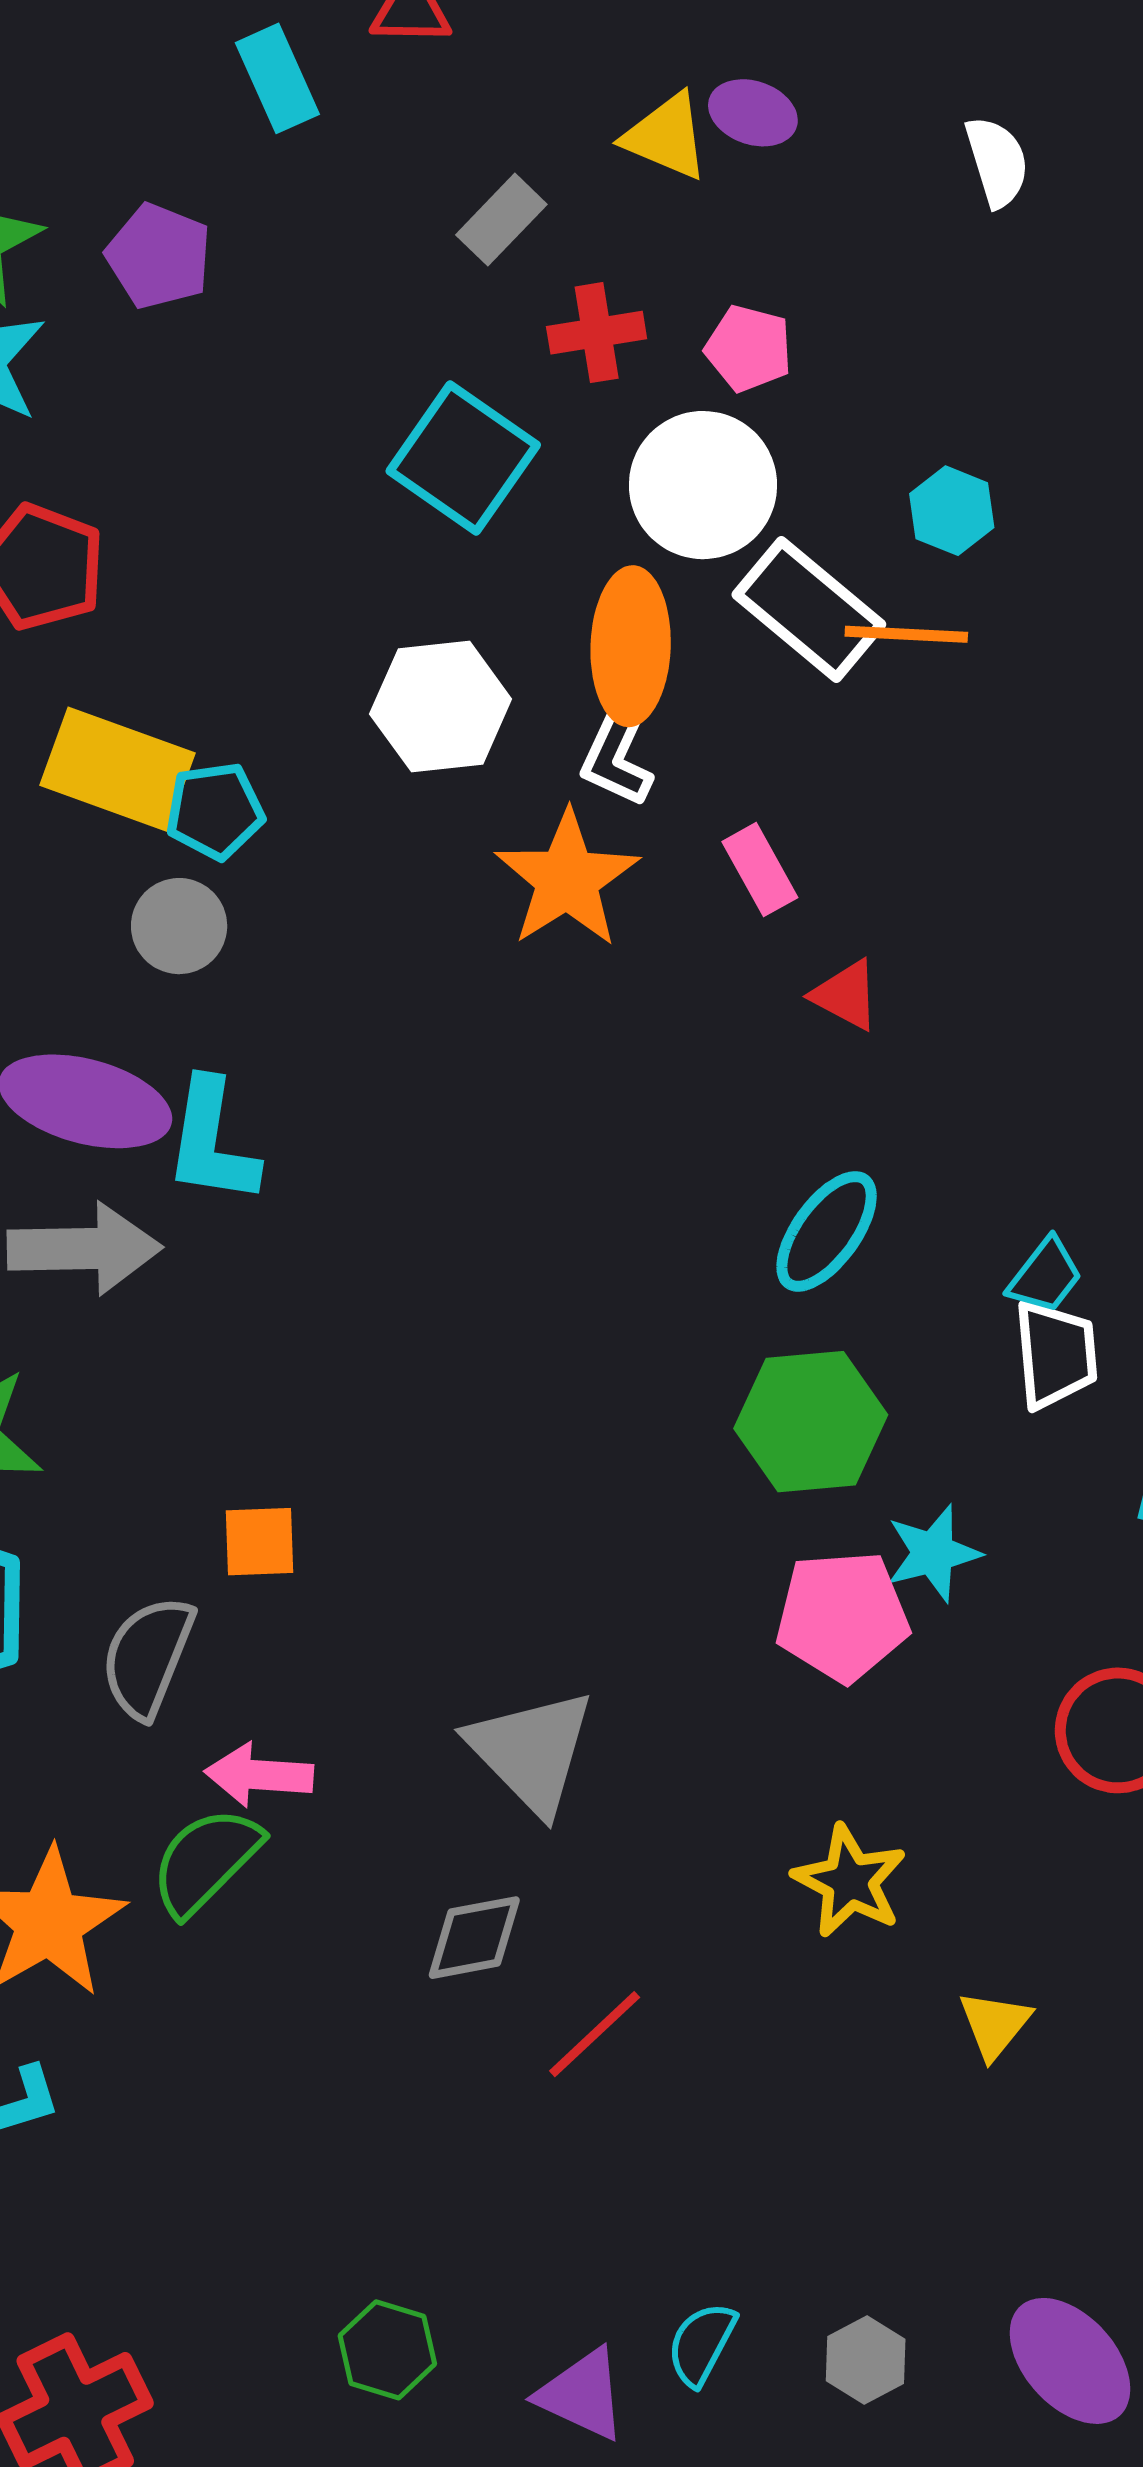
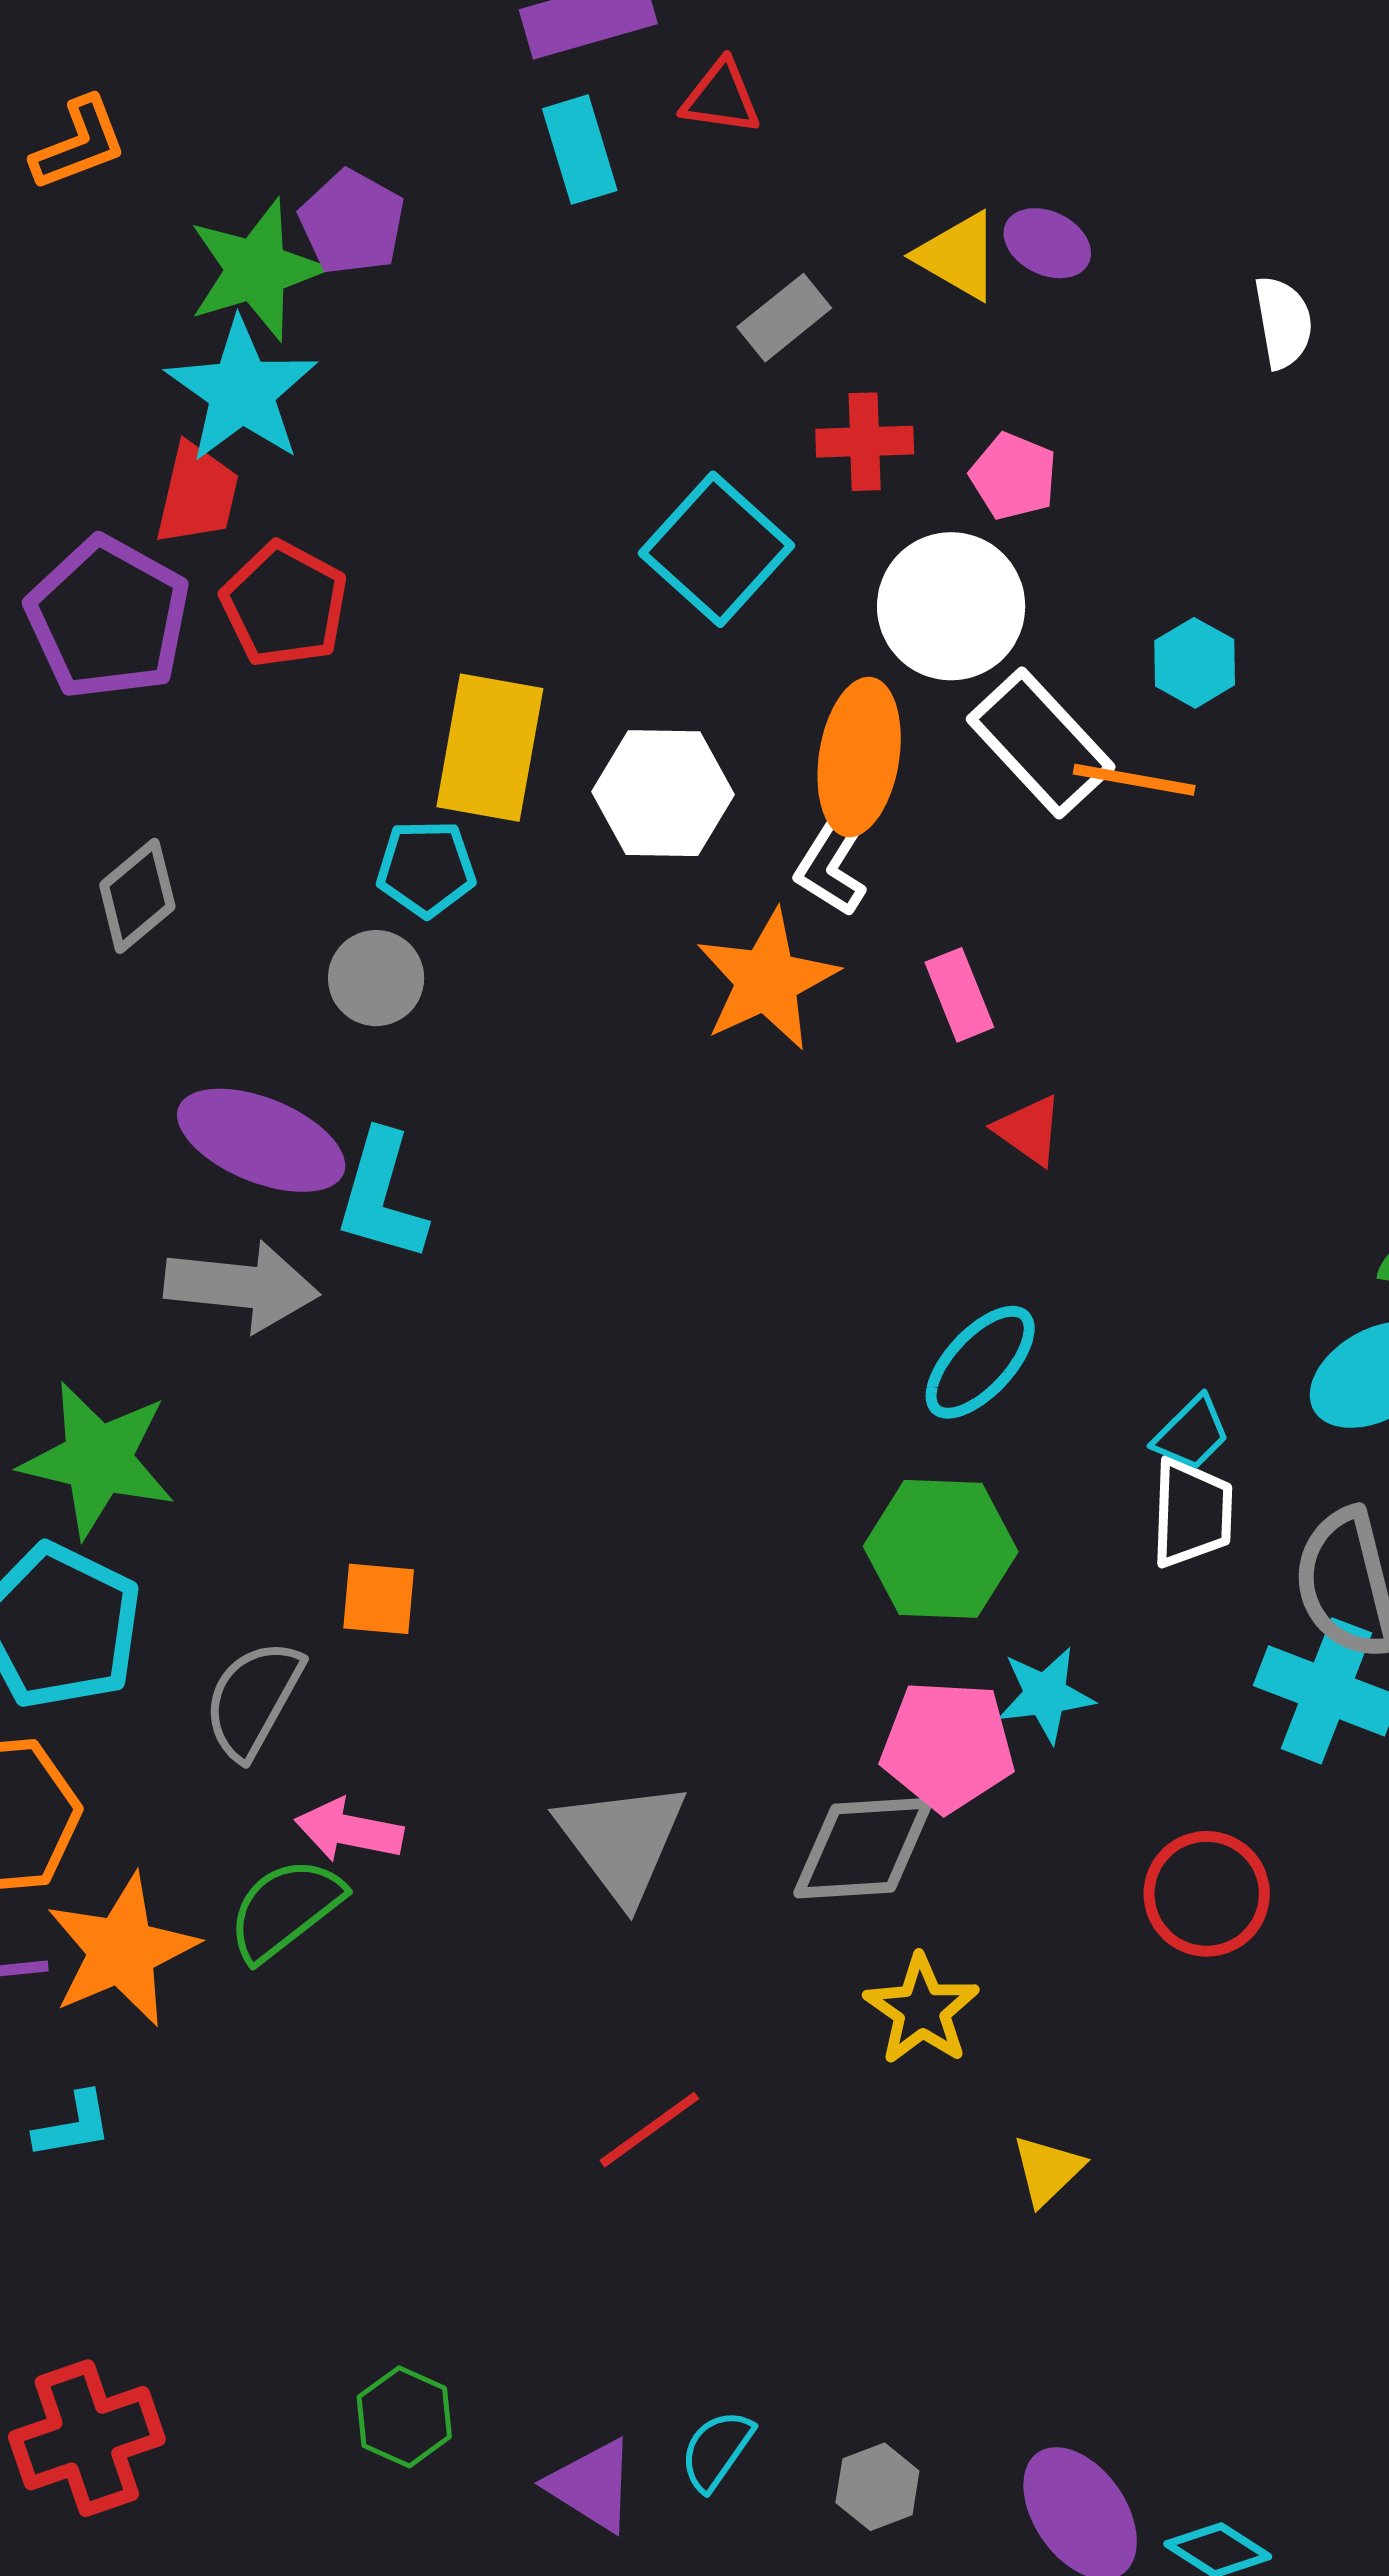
purple pentagon: (159, 256) -> (352, 222), moved
yellow rectangle: (117, 769) -> (490, 748), moved, turned 73
gray diamond: (474, 1938) -> (863, 1848), moved, size x1.4

